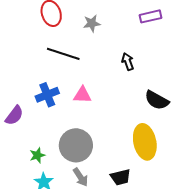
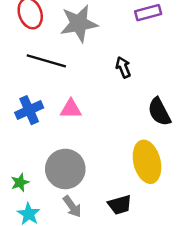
gray star: (92, 23) -> (79, 23), size x1.8
black semicircle: (157, 100) -> (159, 112), turned 35

